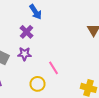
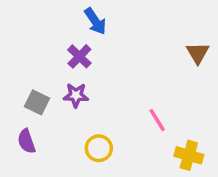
pink line: (54, 68) -> (157, 120), moved

